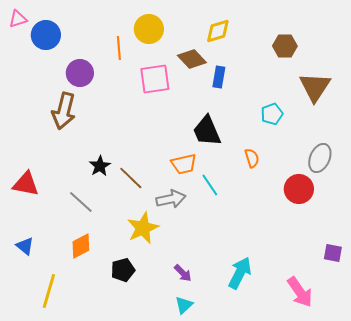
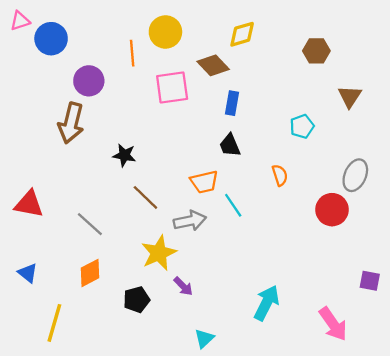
blue rectangle: (219, 77) -> (232, 103), moved
brown triangle: (315, 87) -> (350, 96), size x0.7
black trapezoid: (207, 131) -> (230, 145), size x0.7
black star: (100, 166) -> (124, 155), moved, turned -30
purple arrow: (183, 273) -> (183, 286), moved

